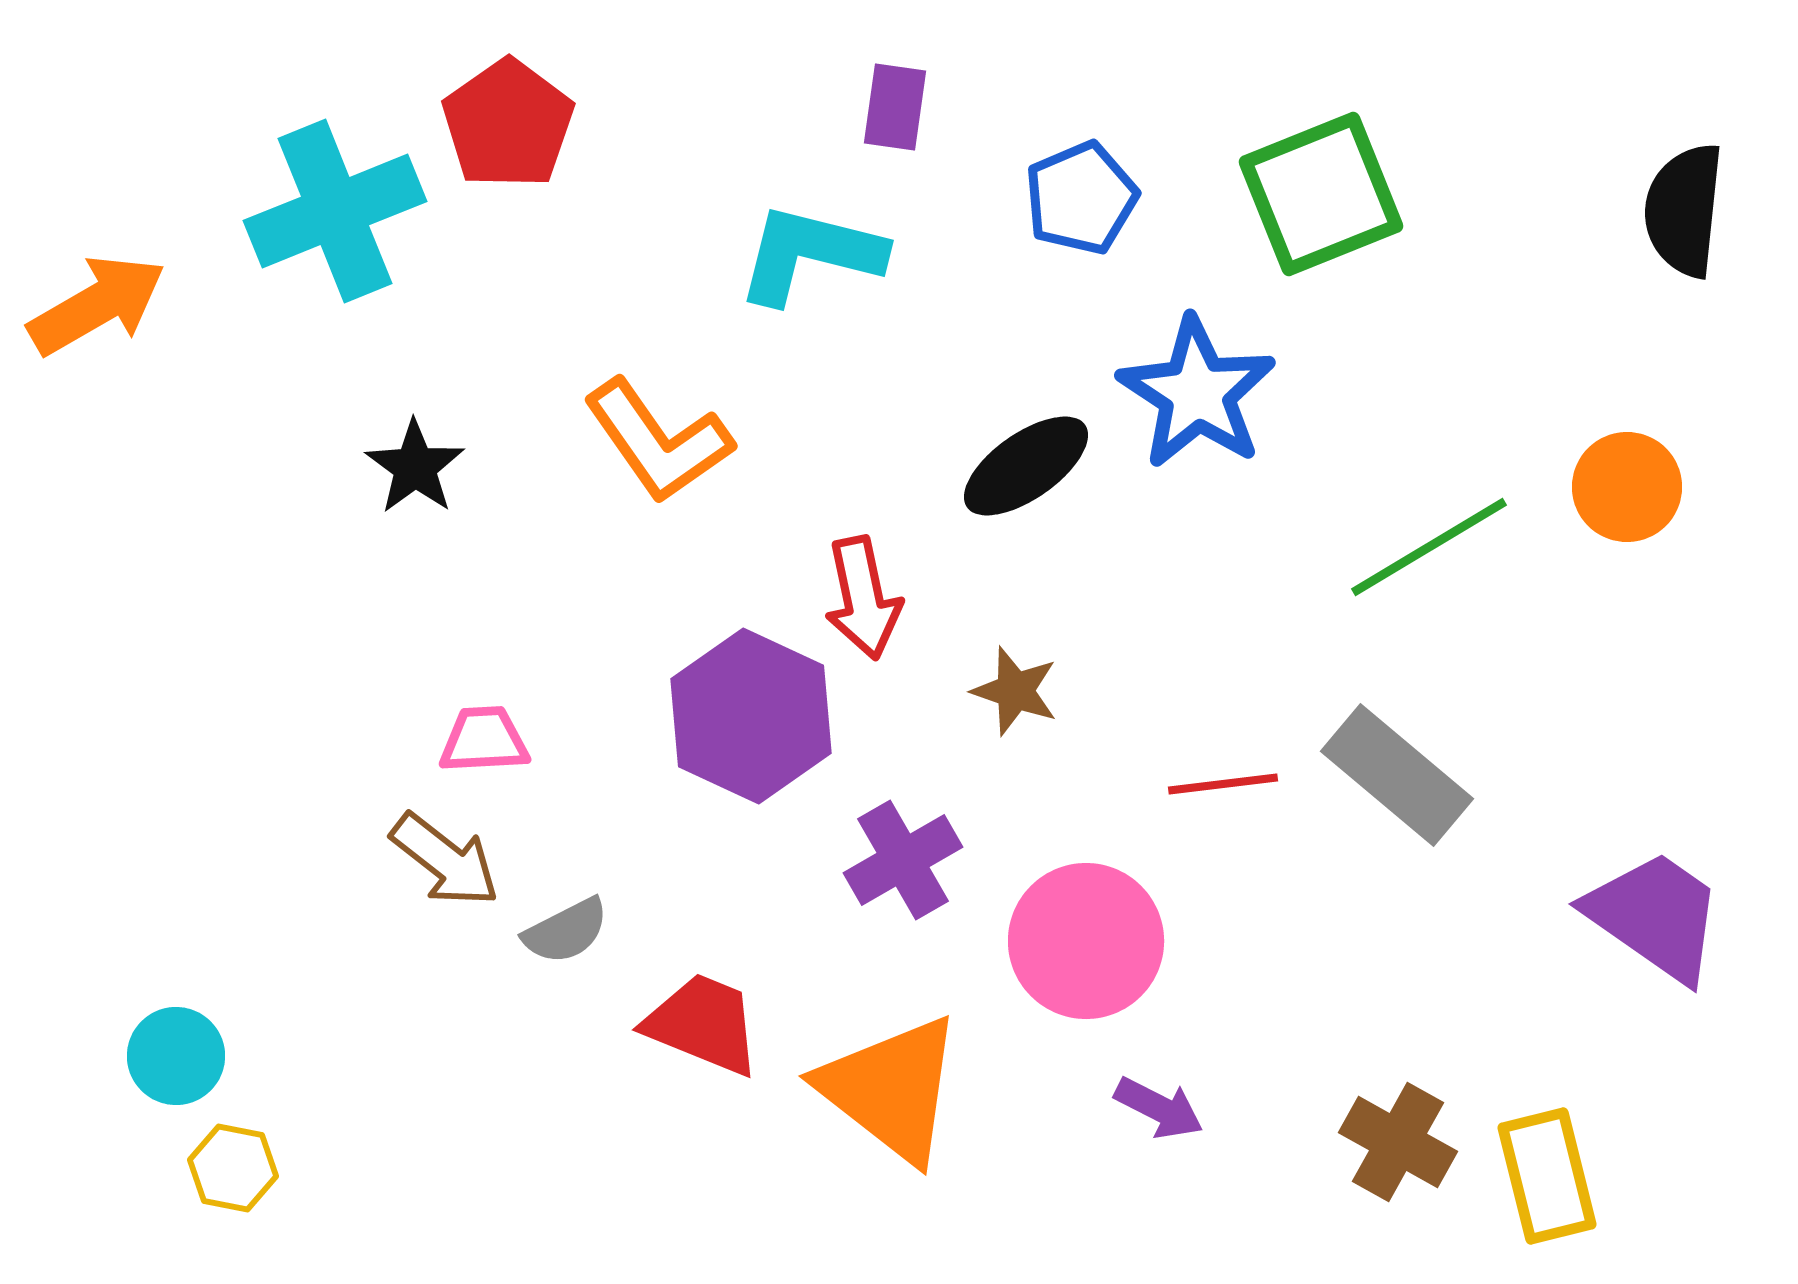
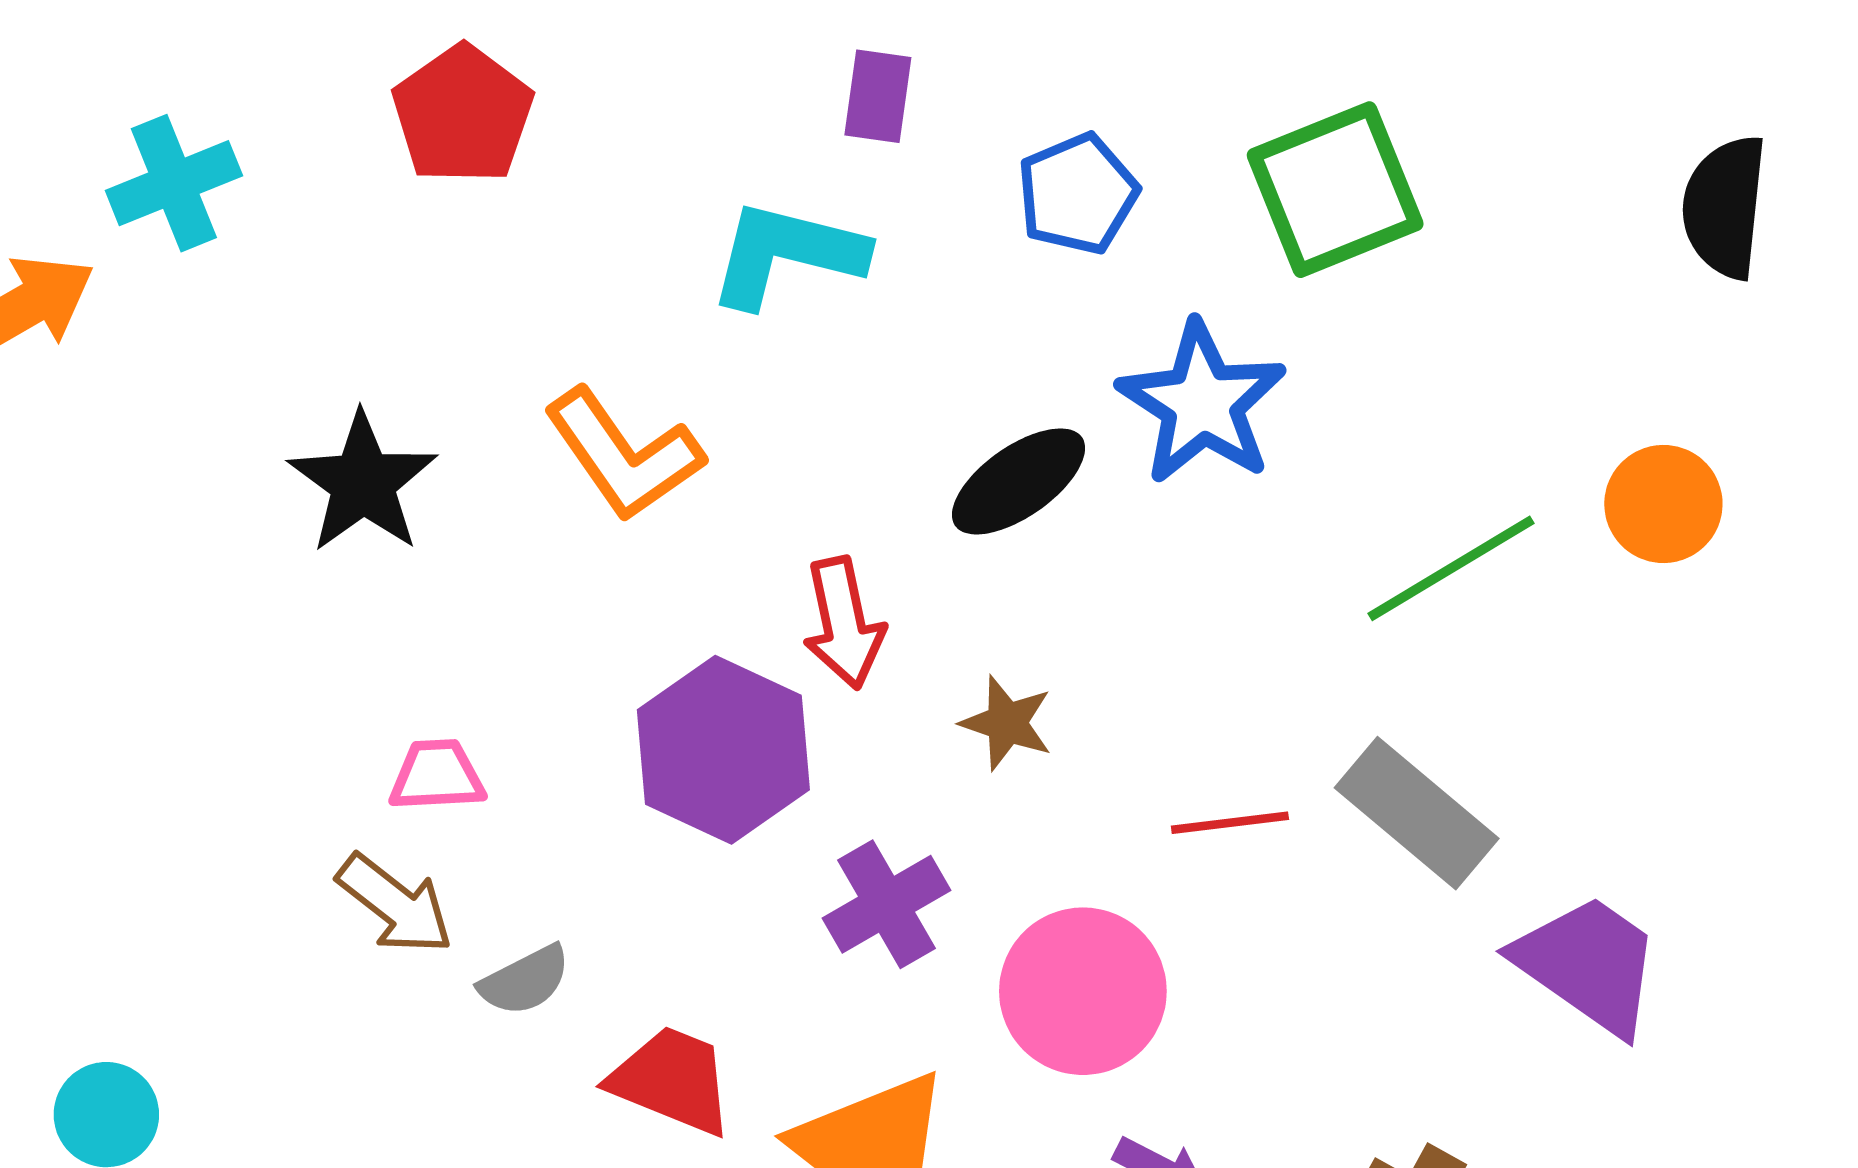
cyan cross: (335, 211) -> (174, 183), moved, size x0.7
black star: (415, 467) -> (363, 483), size x1.4
purple trapezoid: (1655, 916) -> (1588, 964), moved

